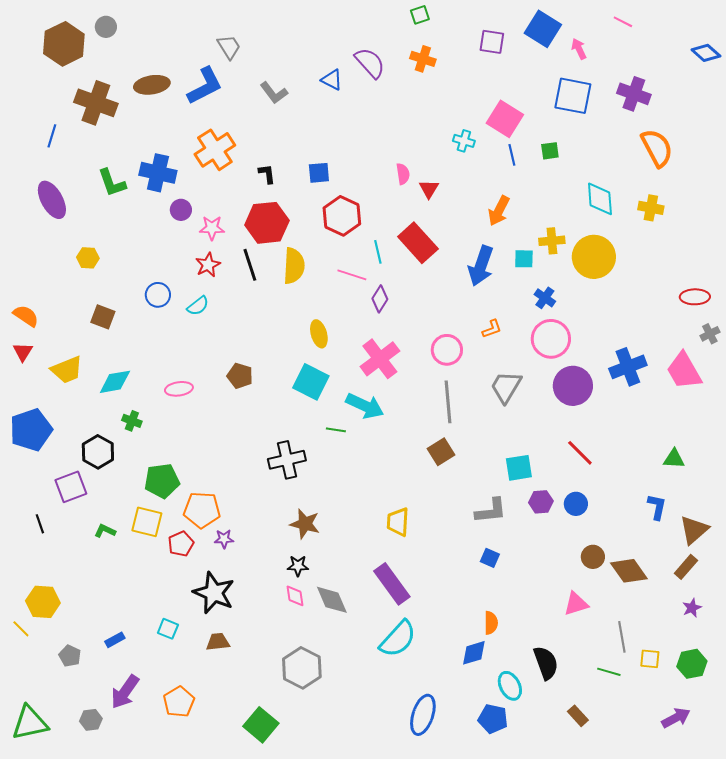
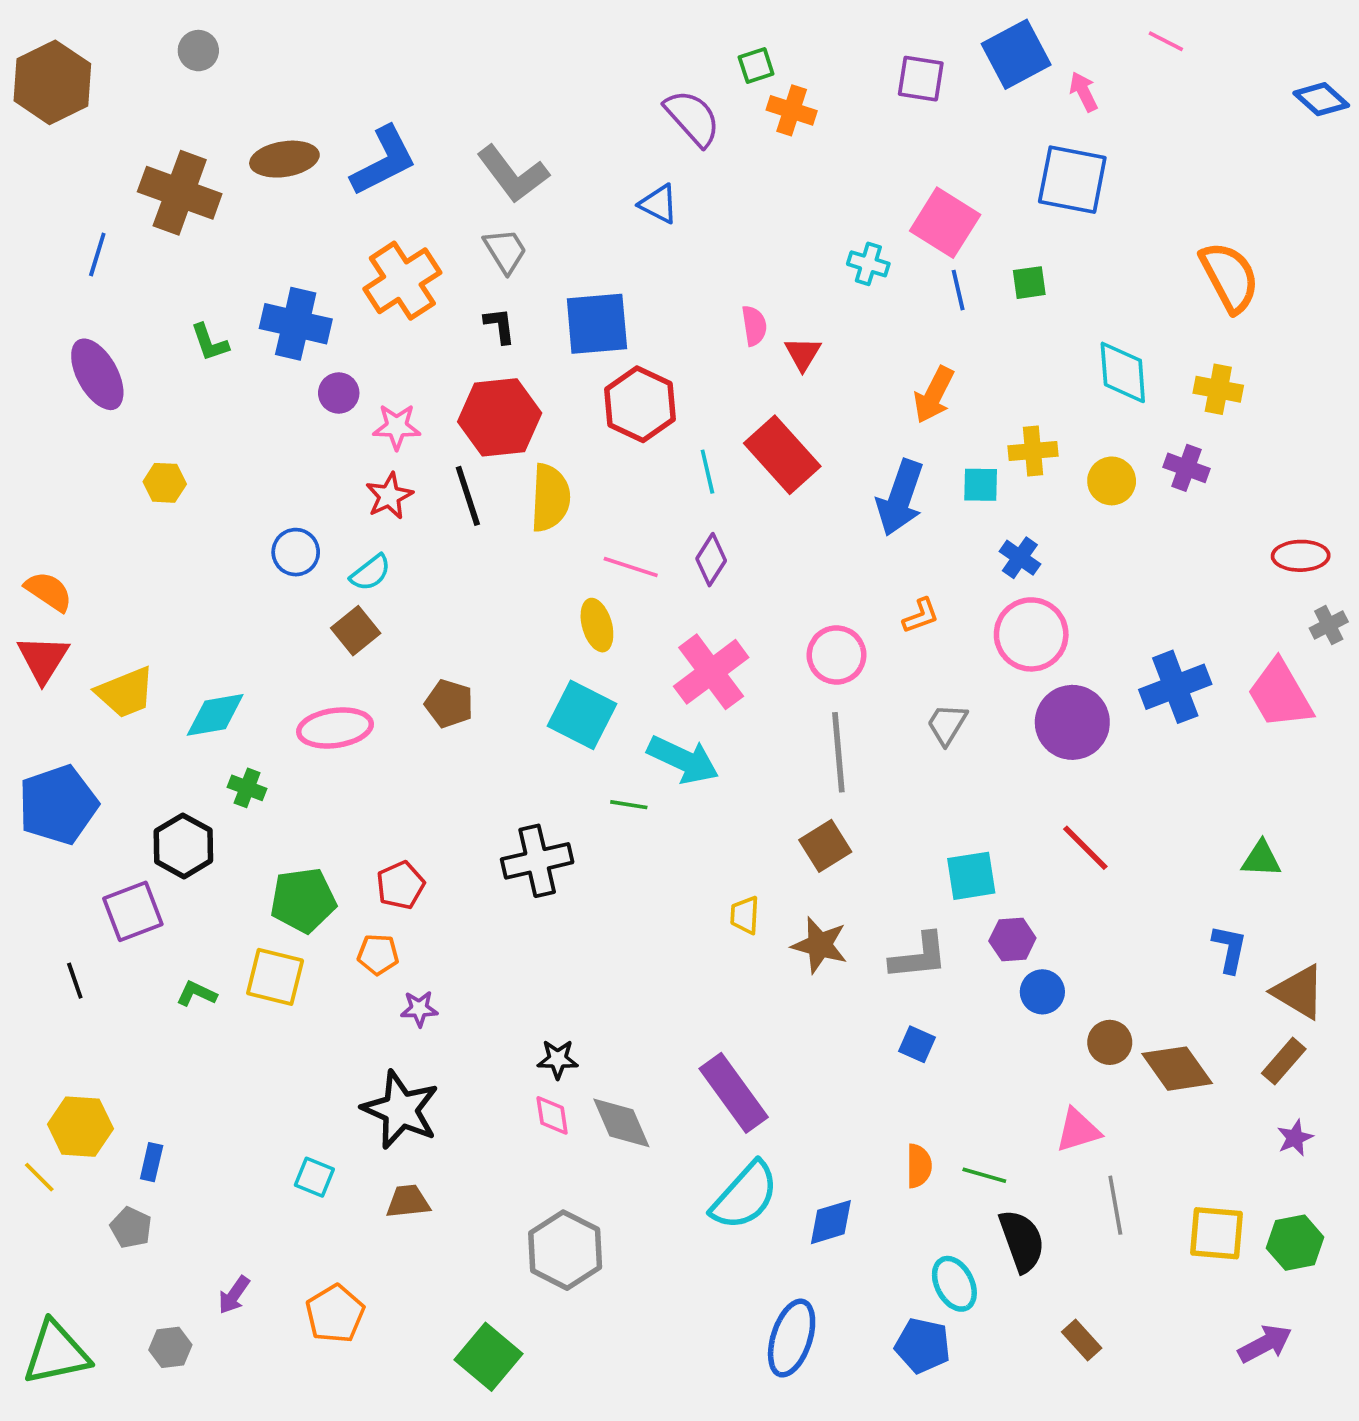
green square: (420, 15) -> (756, 66), moved
blue square: (543, 29) -> (1016, 54), turned 30
brown hexagon: (64, 44) -> (52, 82), moved
gray trapezoid: (229, 47) -> (505, 251), moved
blue triangle: (332, 80) -> (659, 204), moved
gray L-shape: (274, 93) -> (513, 174), size x1.4
purple cross: (634, 94) -> (1186, 468), moved, size x0.7
blue square: (319, 173) -> (597, 324), size x1.6
green L-shape: (112, 183) -> (210, 342), size x0.7
yellow circle: (594, 257) -> (1112, 481), size x0.6
pink line: (352, 275) -> (631, 567), moved
brown square: (103, 317) -> (356, 631), moved, turned 30
red triangle: (23, 352) -> (43, 659), size x1.4
gray trapezoid: (506, 387) -> (947, 724), size x0.7
pink ellipse: (179, 389) -> (335, 728), size x1.4
blue circle: (576, 504) -> (1042, 992), moved
orange pentagon: (202, 510) -> (378, 954), size x0.6
yellow trapezoid: (398, 522) -> (745, 915), moved, size x0.7
brown star: (305, 524) -> (820, 945), moved
brown triangle: (694, 530) -> (1299, 992), turned -48
red pentagon: (181, 544) -> (400, 885), moved
gray line: (622, 637) -> (1115, 1205), moved
blue rectangle: (115, 640) -> (152, 1162), moved, turned -48
blue diamond: (474, 653) -> (831, 1222), moved
yellow square: (650, 659) -> (1216, 1233), size x1.5
green line: (609, 672) -> (984, 1175), moved
purple arrow: (125, 692) -> (234, 1295), size x0.6

